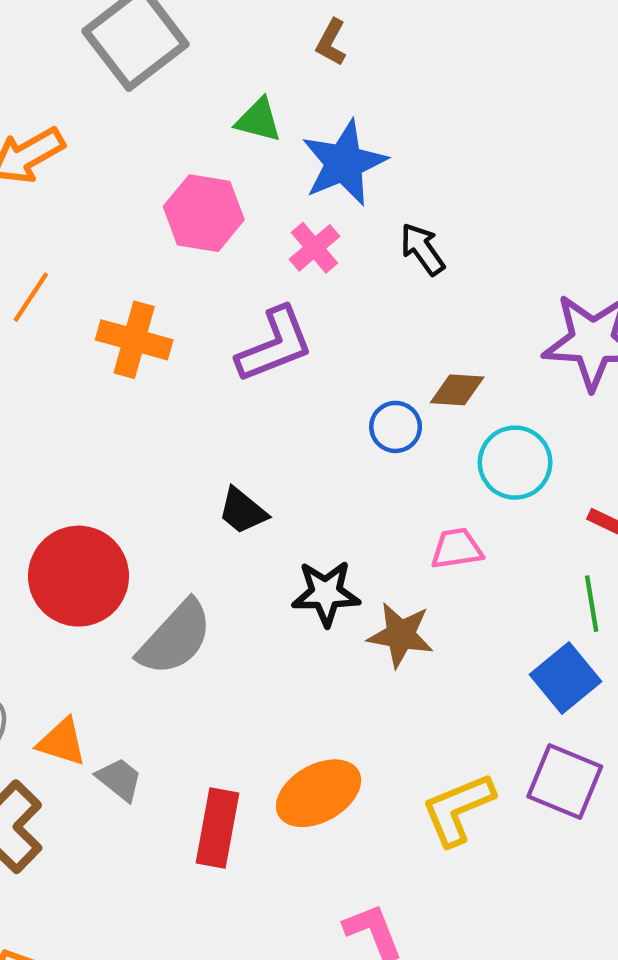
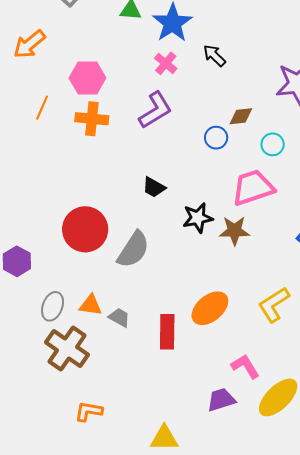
pink hexagon: (204, 213) -> (87, 78), moved
cyan circle: (515, 463) -> (273, 144), size x0.7
pink trapezoid: (457, 549) -> (253, 188), size x1.8

